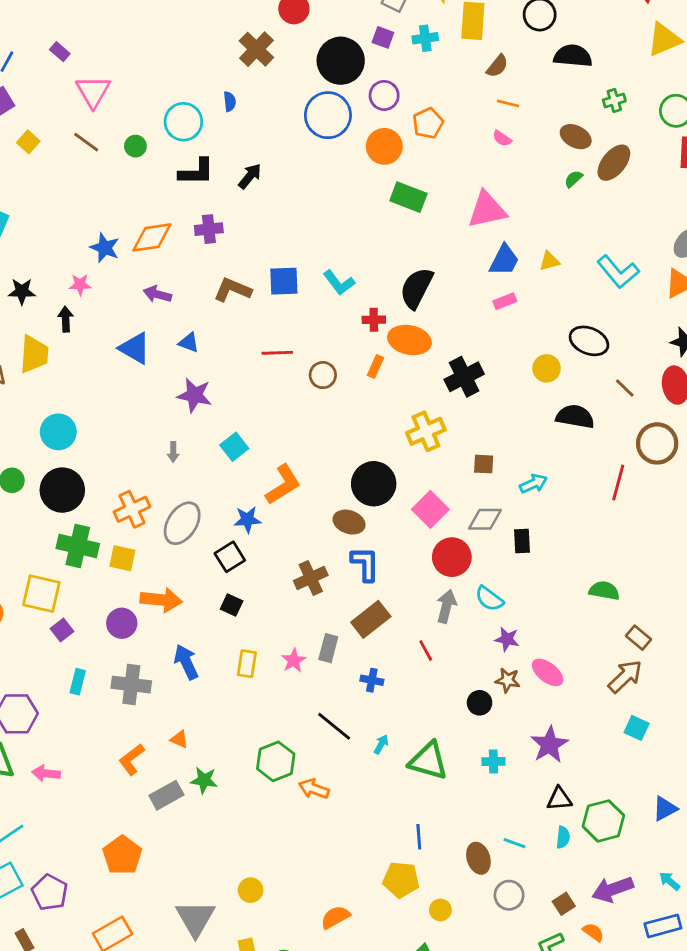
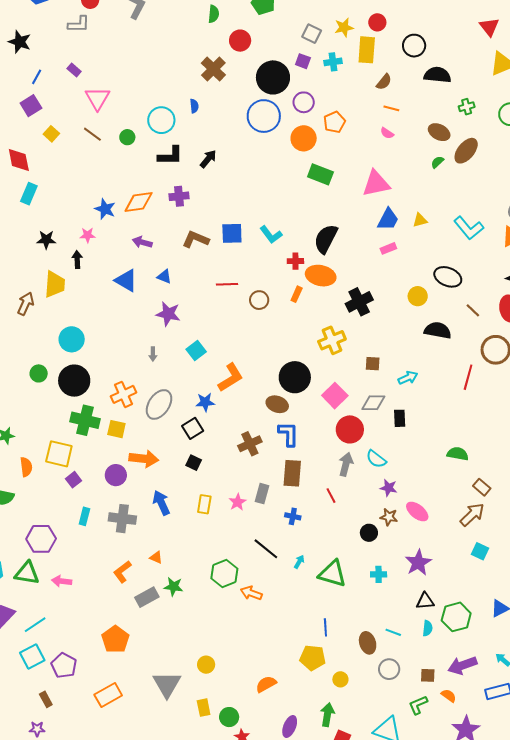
brown rectangle: (371, 619) -> (292, 473), turned -48
brown square: (564, 904) -> (428, 675), turned 35

